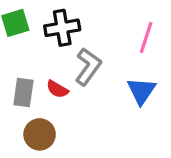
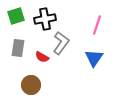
gray rectangle: (23, 92) -> (18, 48), moved

